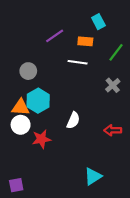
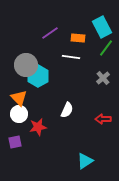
cyan rectangle: (98, 22) -> (102, 27), moved, size x1.5
gray circle: (28, 71) -> (26, 65), size x1.5
cyan hexagon: (38, 101) -> (38, 76), moved
orange triangle: (21, 107) -> (19, 98), turned 42
purple square: (16, 185) -> (15, 142), moved

